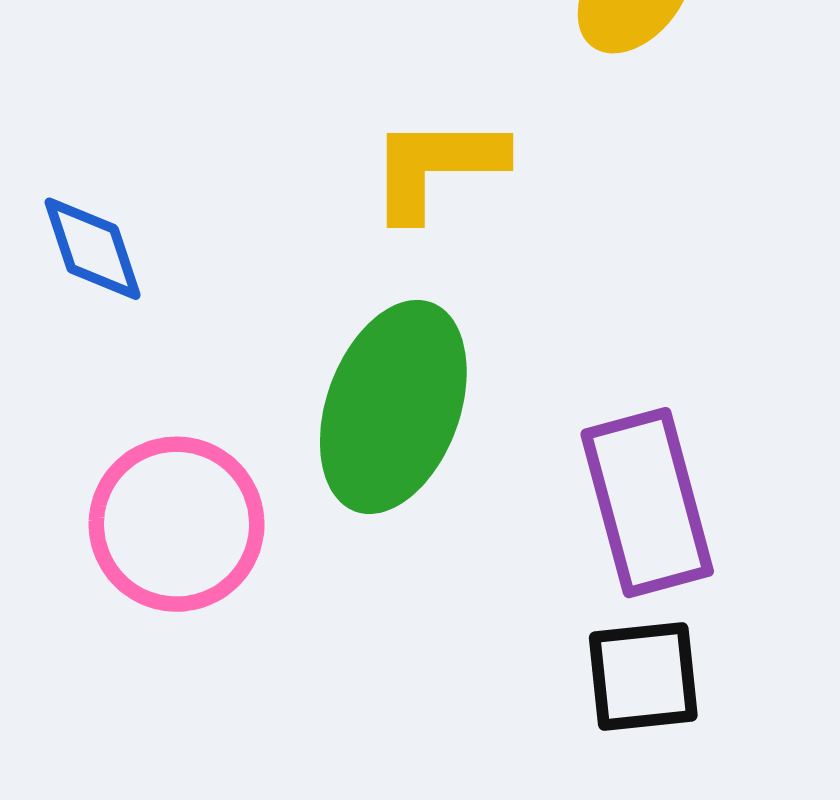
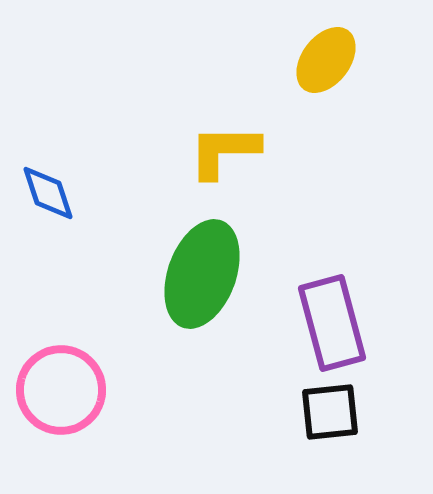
pink circle: (177, 524) -> (61, 390), moved

